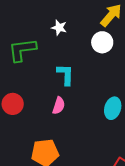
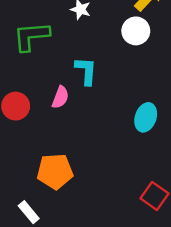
pink semicircle: (59, 106) -> (60, 97), moved

